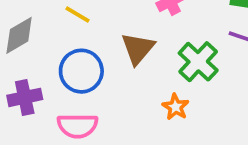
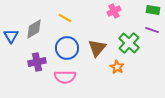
brown triangle: (138, 48) -> (97, 48), moved

